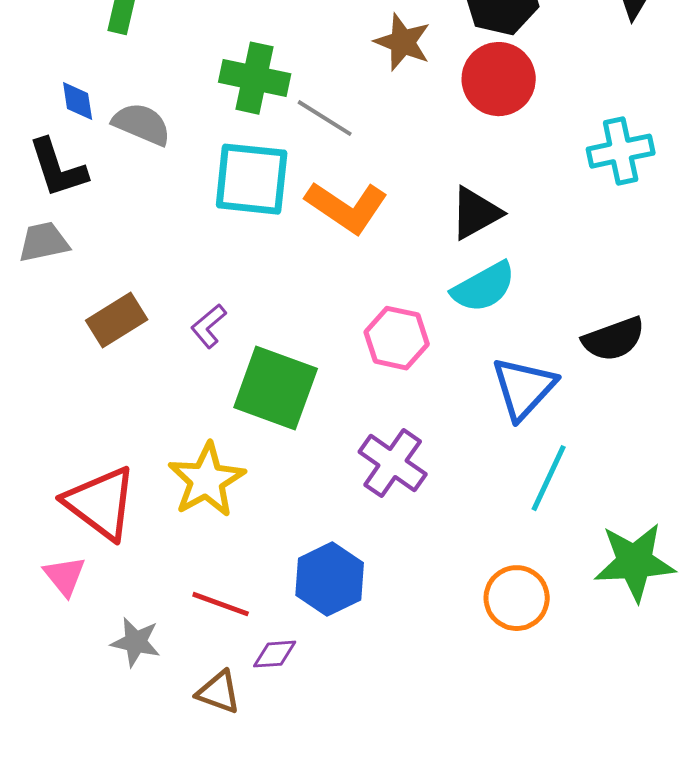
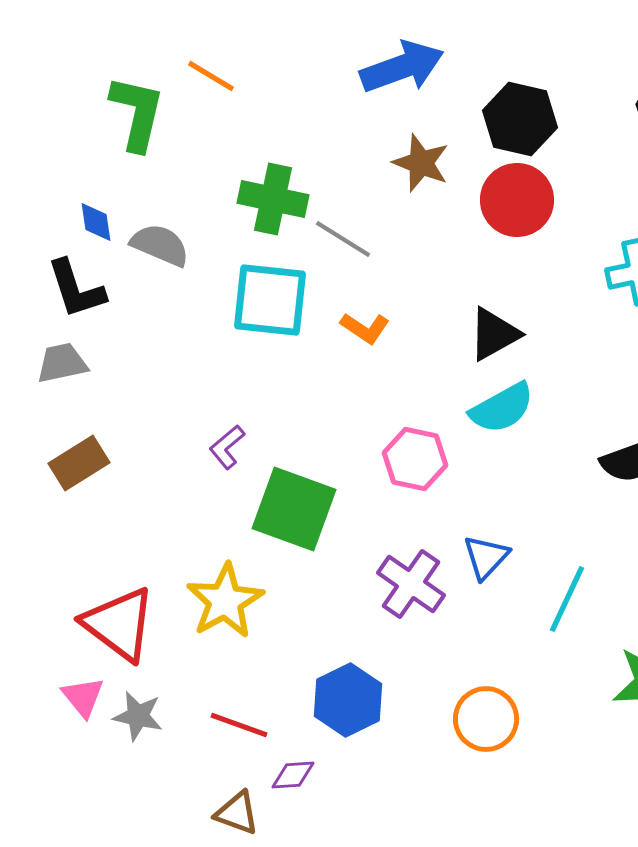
orange L-shape: (347, 207) -> (365, 328), size x0.6
brown rectangle: (117, 320) -> (79, 463), moved
blue triangle: (524, 388) -> (486, 557), moved, size x0.7
orange circle: (517, 598) -> (486, 719), moved
gray star: (136, 642) -> (138, 716), moved

